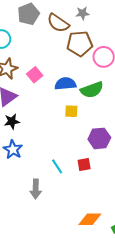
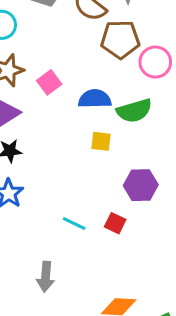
red square: (84, 165) -> (115, 223), turned 32
cyan line: (57, 166) -> (74, 223), turned -35
gray arrow: (36, 189) -> (46, 277), moved

